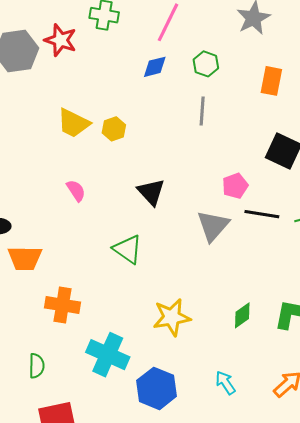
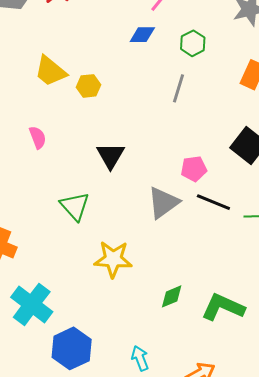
yellow star: (172, 317) -> (113, 259), moved

